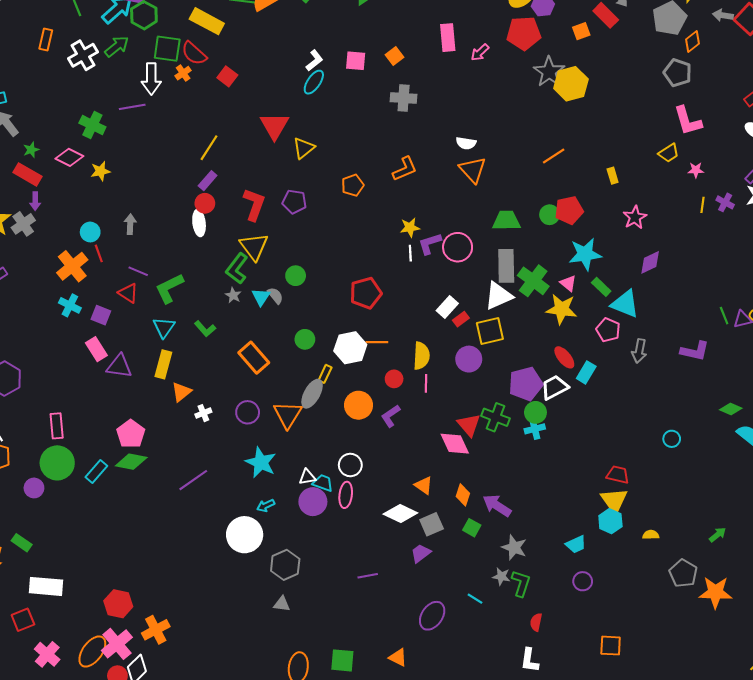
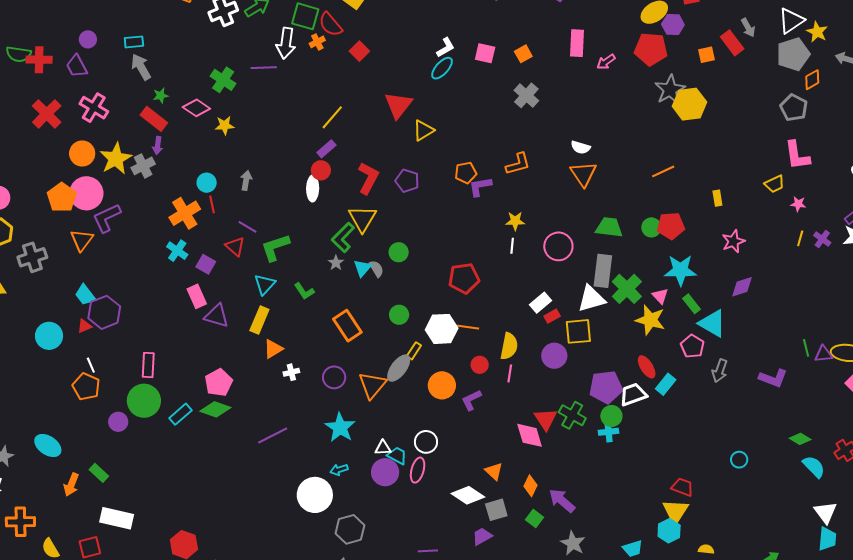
gray cross: (404, 98) -> (526, 95), turned 30
purple L-shape: (430, 244) -> (480, 187), moved

